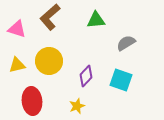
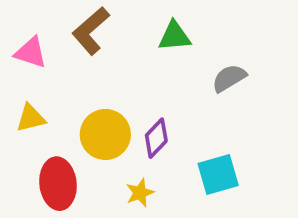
yellow circle: (49, 61) -> (105, 134), moved
cyan square: (121, 80) -> (218, 175), moved, turned -35

